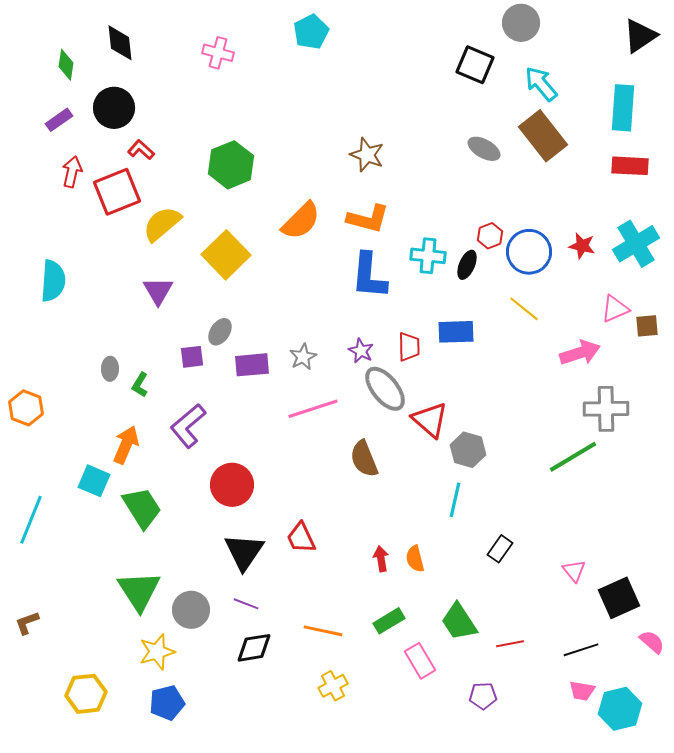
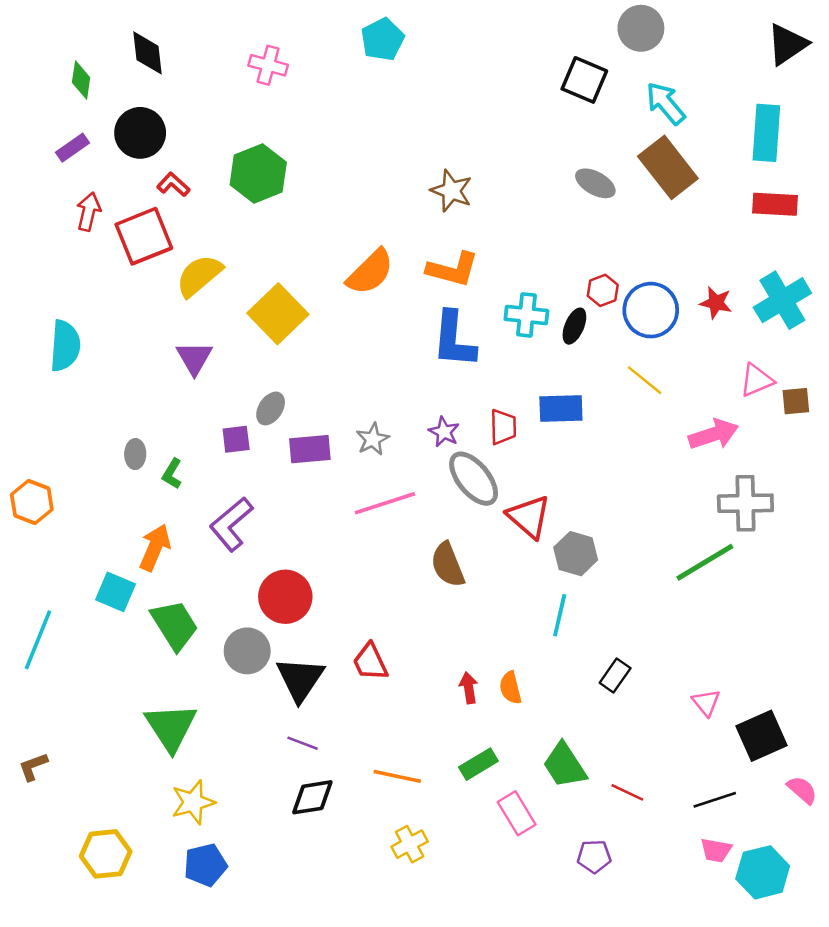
green hexagon: (231, 165) -> (258, 173), moved
gray circle: (191, 610) -> (247, 651), moved
red line: (510, 644) -> (627, 792), turned 36

